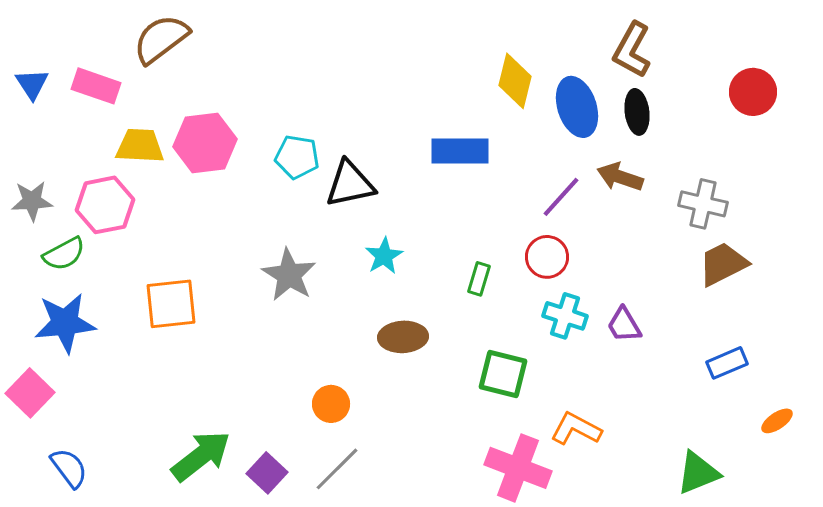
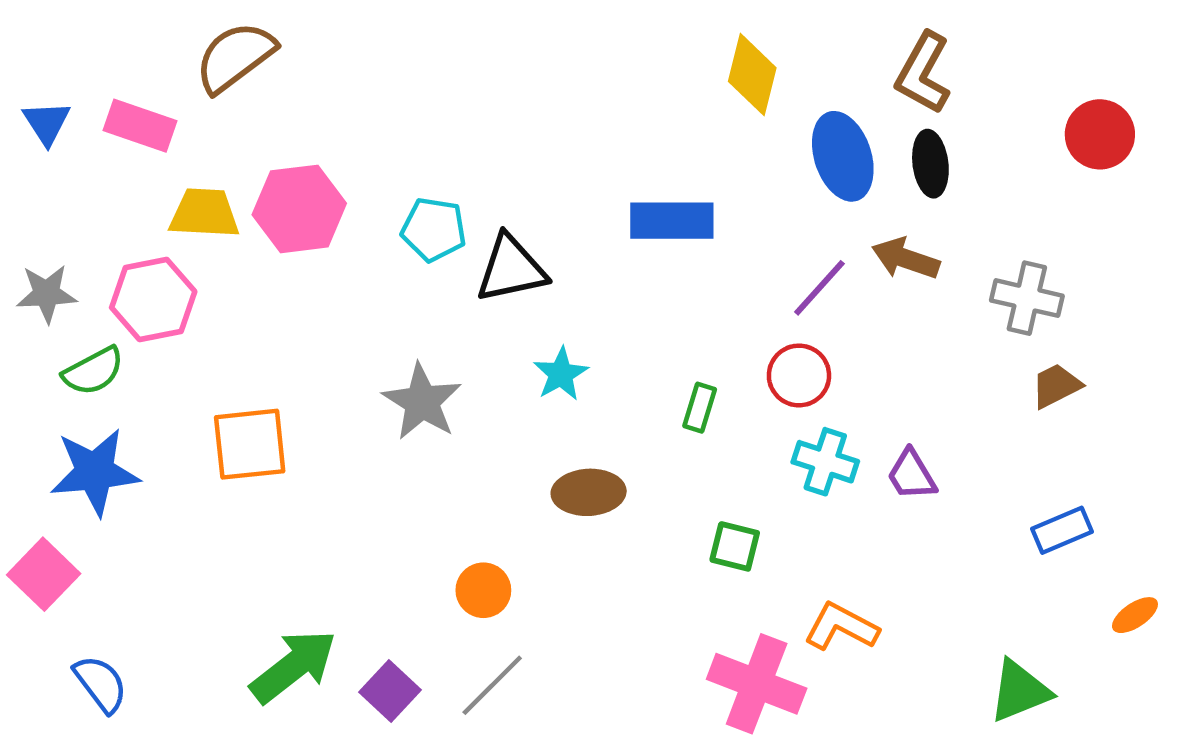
yellow diamond: (515, 81) -> (752, 75), moved
brown trapezoid: (723, 264) -> (1056, 386), size x0.7
green square: (503, 374) -> (735, 546), size x0.7

